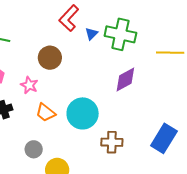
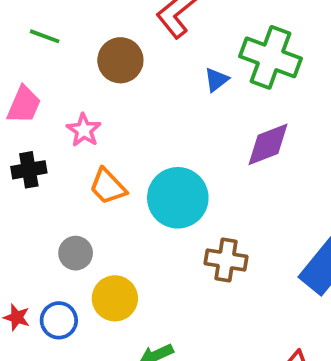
blue triangle: (91, 34) -> (216, 80), moved
brown circle: (50, 58) -> (120, 60), moved

